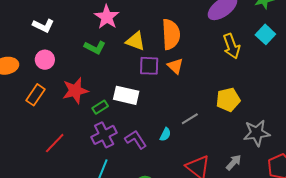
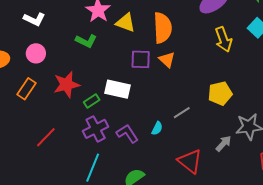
yellow triangle: (135, 41) -> (126, 23), moved
gray arrow: (234, 162) -> (223, 144), moved

